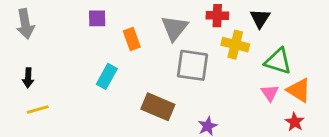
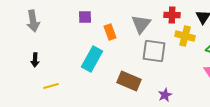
cyan rectangle: (107, 76) -> (92, 59), size x1.4
yellow line: (38, 110) -> (51, 86), moved

